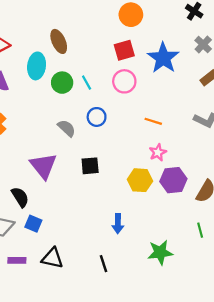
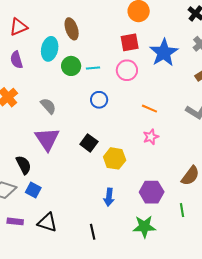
cyan line: (87, 83) -> (93, 68), turned -72
gray semicircle: (67, 128) -> (48, 106), moved
black square: (90, 166) -> (89, 143), turned 36
yellow hexagon: (140, 180) -> (115, 158), moved
purple hexagon: (173, 180) -> (152, 192), moved

